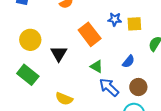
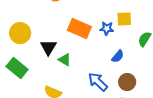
blue star: (115, 19) -> (107, 28), moved
orange rectangle: (90, 34) -> (79, 29), turned -30
green triangle: (97, 66) -> (65, 60), moved

